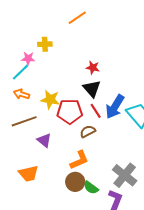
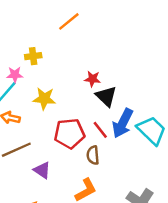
black triangle: (92, 89) -> (106, 96), moved
yellow star: (50, 100) -> (44, 99), moved
brown semicircle: (88, 131) -> (93, 155), turned -63

